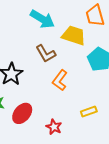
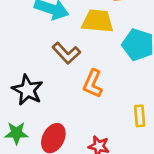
yellow rectangle: (89, 111) -> (140, 116), turned -63

